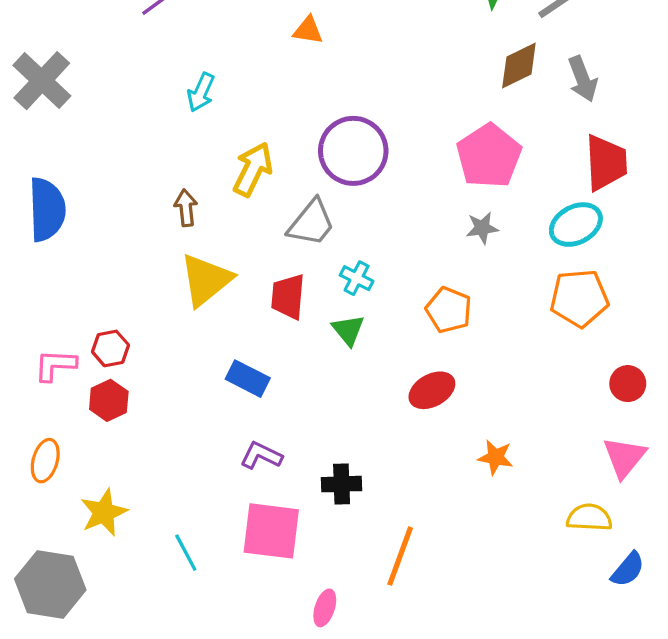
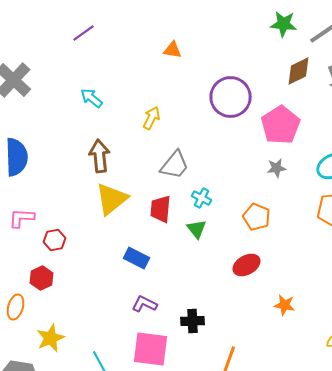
cyan arrow: (201, 92) -> (92, 98), moved, turned 105
purple circle: (353, 151) -> (230, 97), moved
yellow arrow: (253, 169) -> (152, 118), moved, size x0.7
brown arrow: (186, 208) -> (100, 156), size x1.5
pink L-shape: (55, 365) -> (22, 218), moved
red hexagon: (109, 400) -> (42, 278), moved

